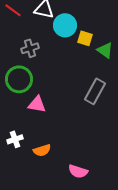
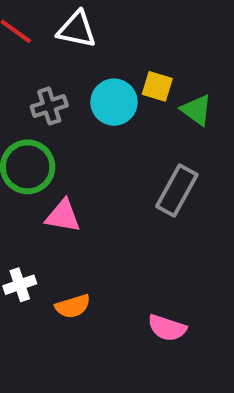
cyan circle: (65, 25) -> (114, 102), moved
pink semicircle: (78, 171) -> (167, 328), moved

